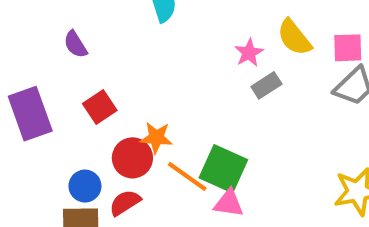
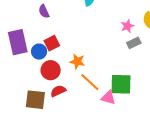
red circle: (132, 158) -> (51, 70), moved
green square: (223, 169) -> (121, 84), moved, turned -30
blue circle: (85, 186) -> (39, 52), moved

